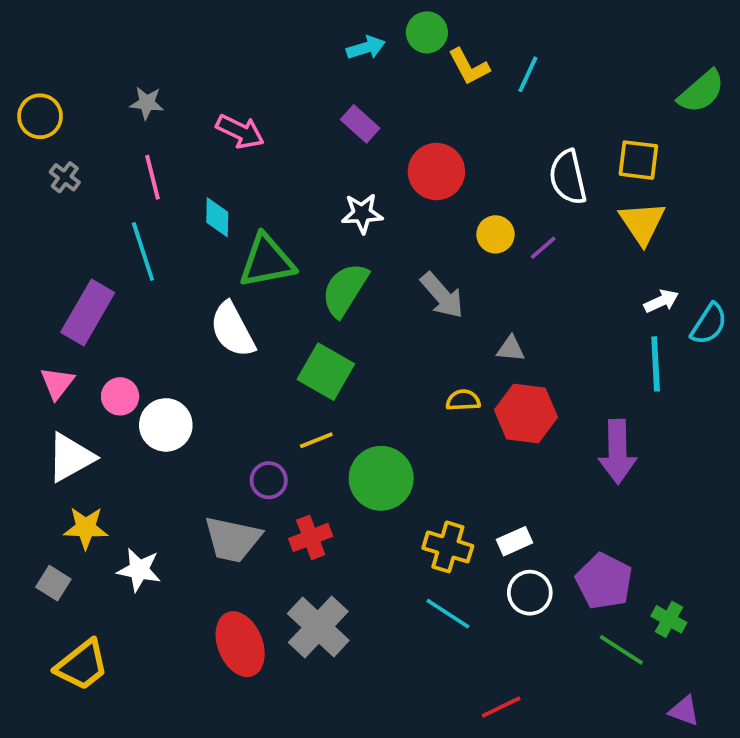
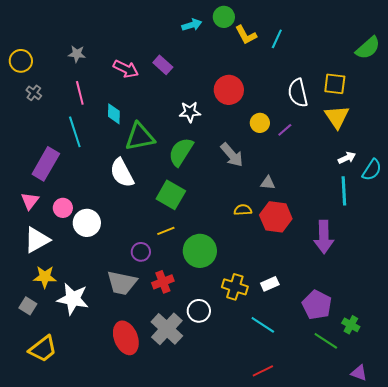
purple rectangle: (360, 124) -> (163, 65), moved
white star: (139, 570) -> (73, 299), size x1.4
white circle: (530, 593) -> (199, 311), moved
cyan line: (448, 614) -> (263, 325), moved

